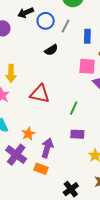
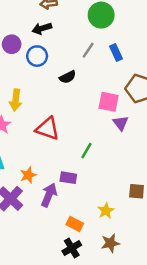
blue circle: (46, 21) -> (37, 56), moved
blue rectangle: (87, 36) -> (116, 53), moved, turned -32
purple rectangle: (77, 134) -> (68, 178), moved
orange rectangle: (41, 169) -> (75, 224), moved

